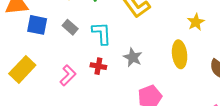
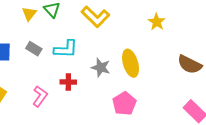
cyan L-shape: (102, 33) -> (66, 49), turned 105
yellow ellipse: (180, 54) -> (131, 63), moved

